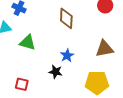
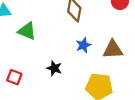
blue star: (67, 56) -> (83, 45), moved

